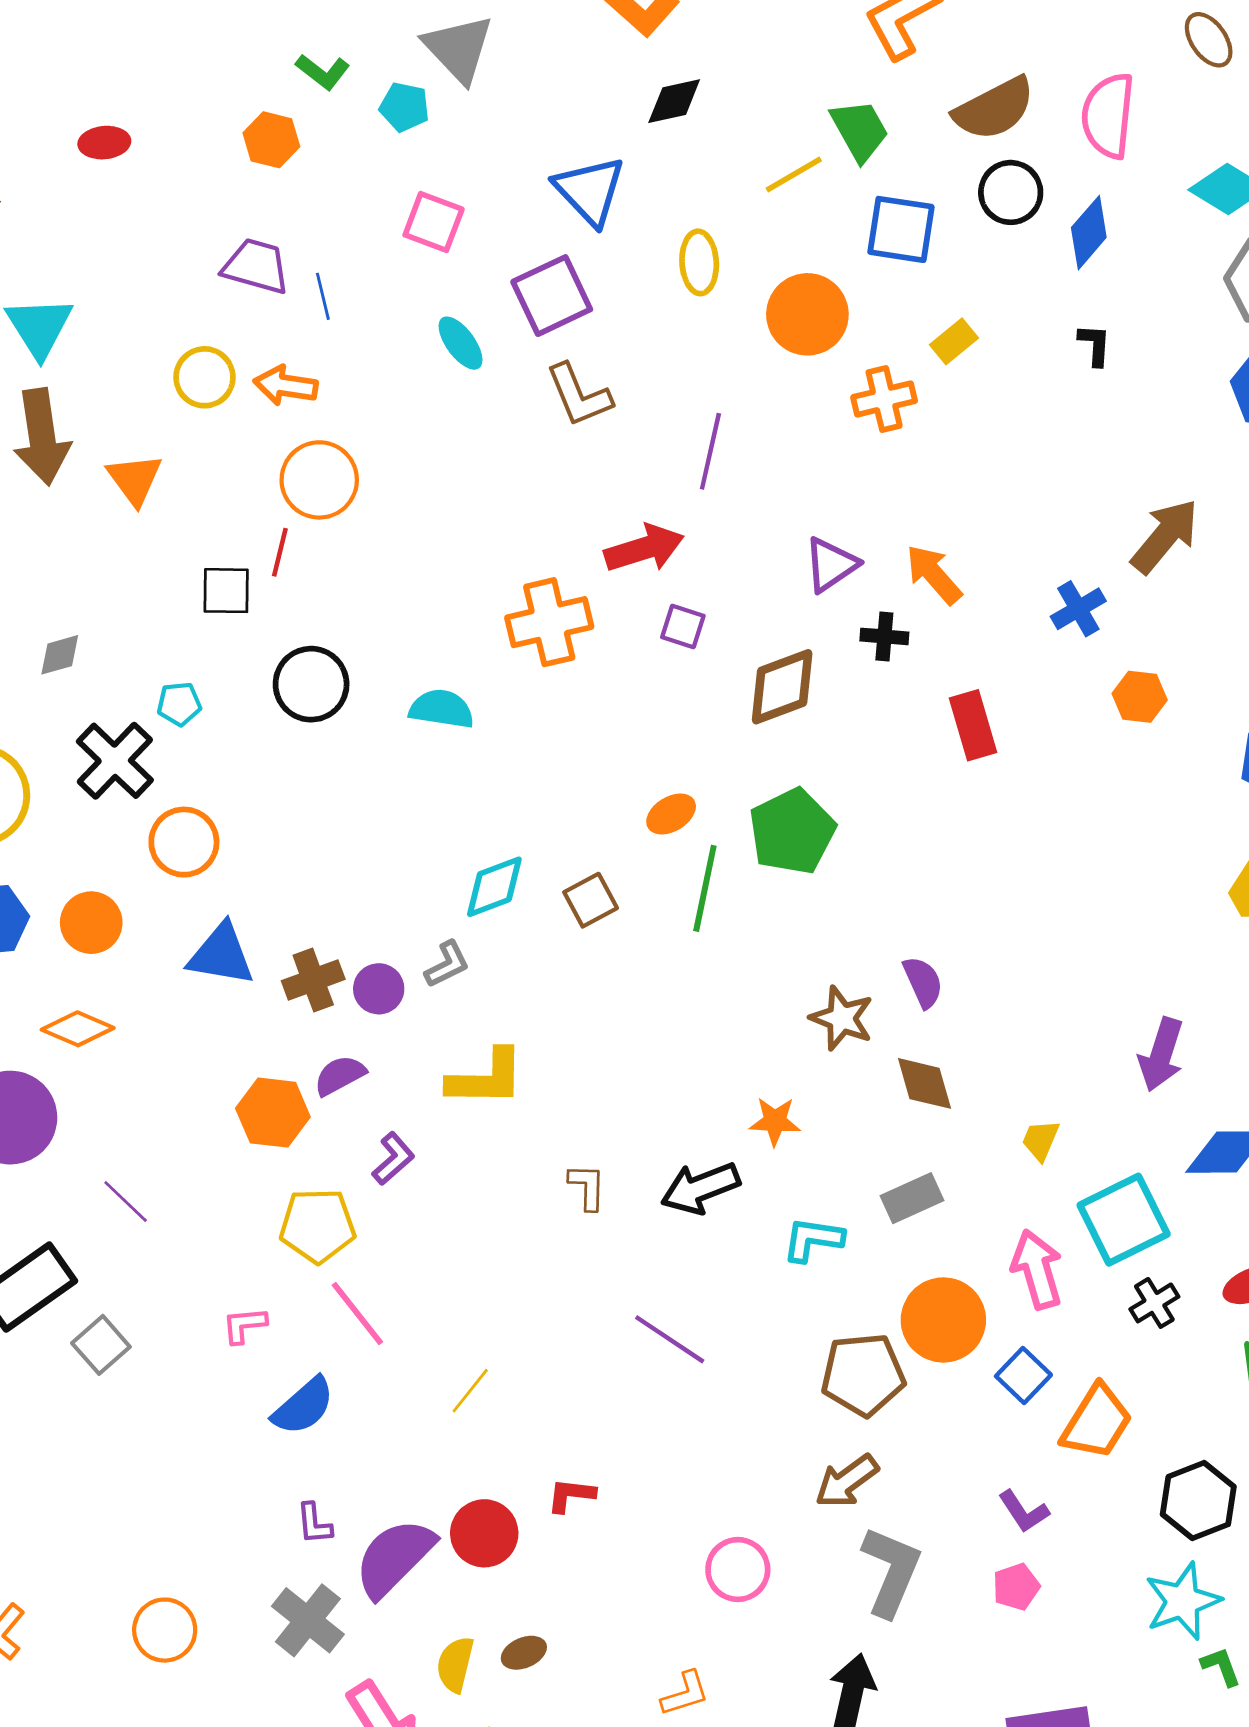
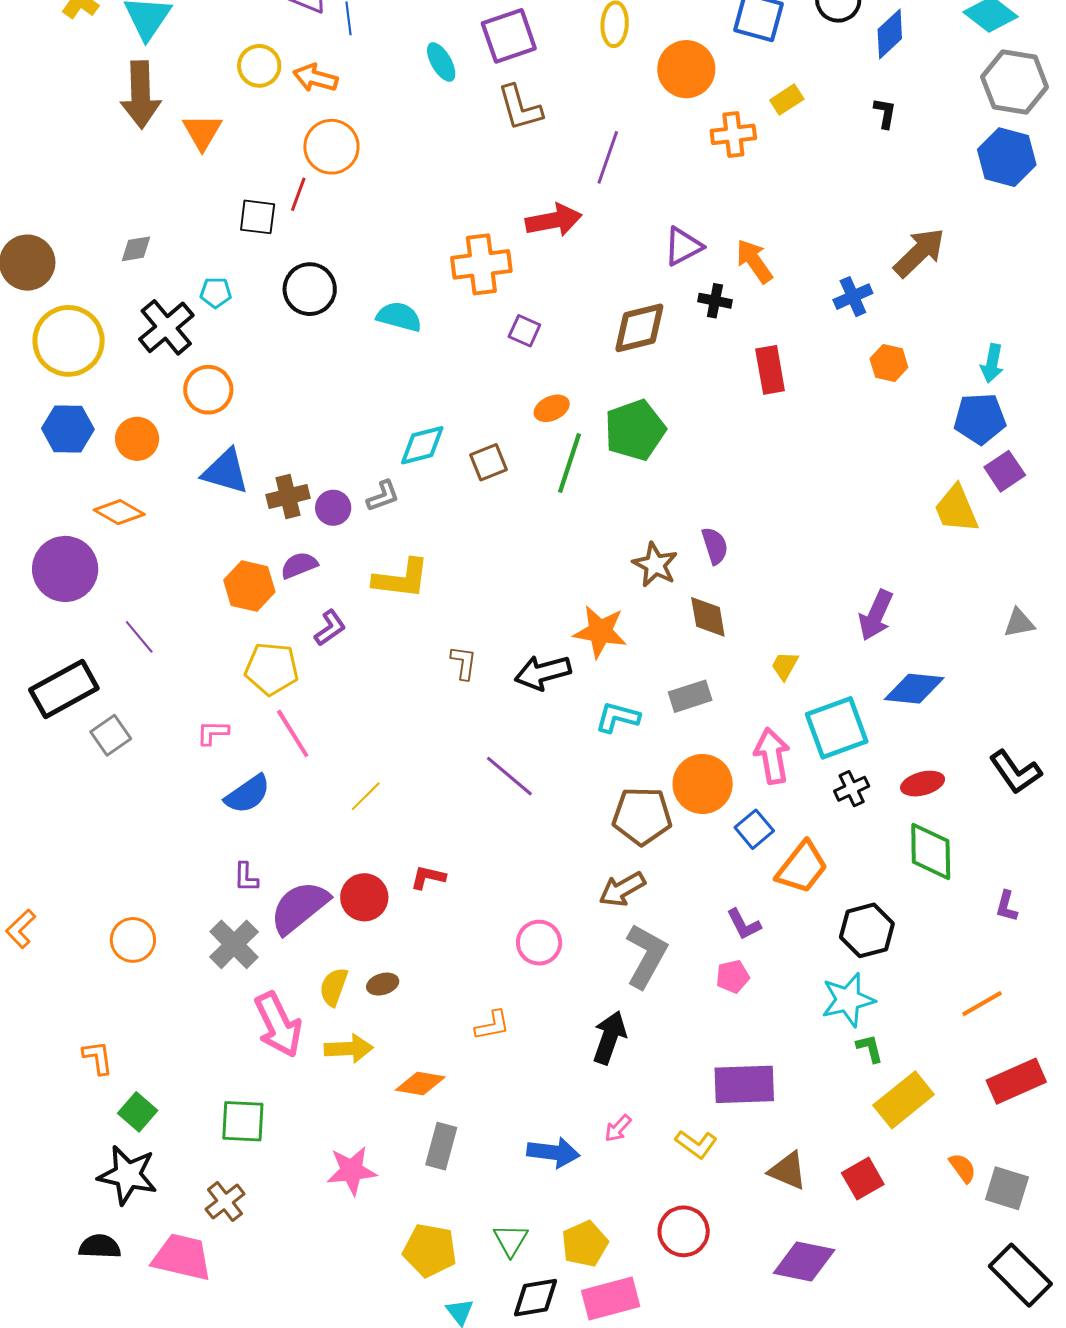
purple square: (683, 626) -> (524, 331), moved
orange star: (775, 1121) -> (600, 632), size x1.5

